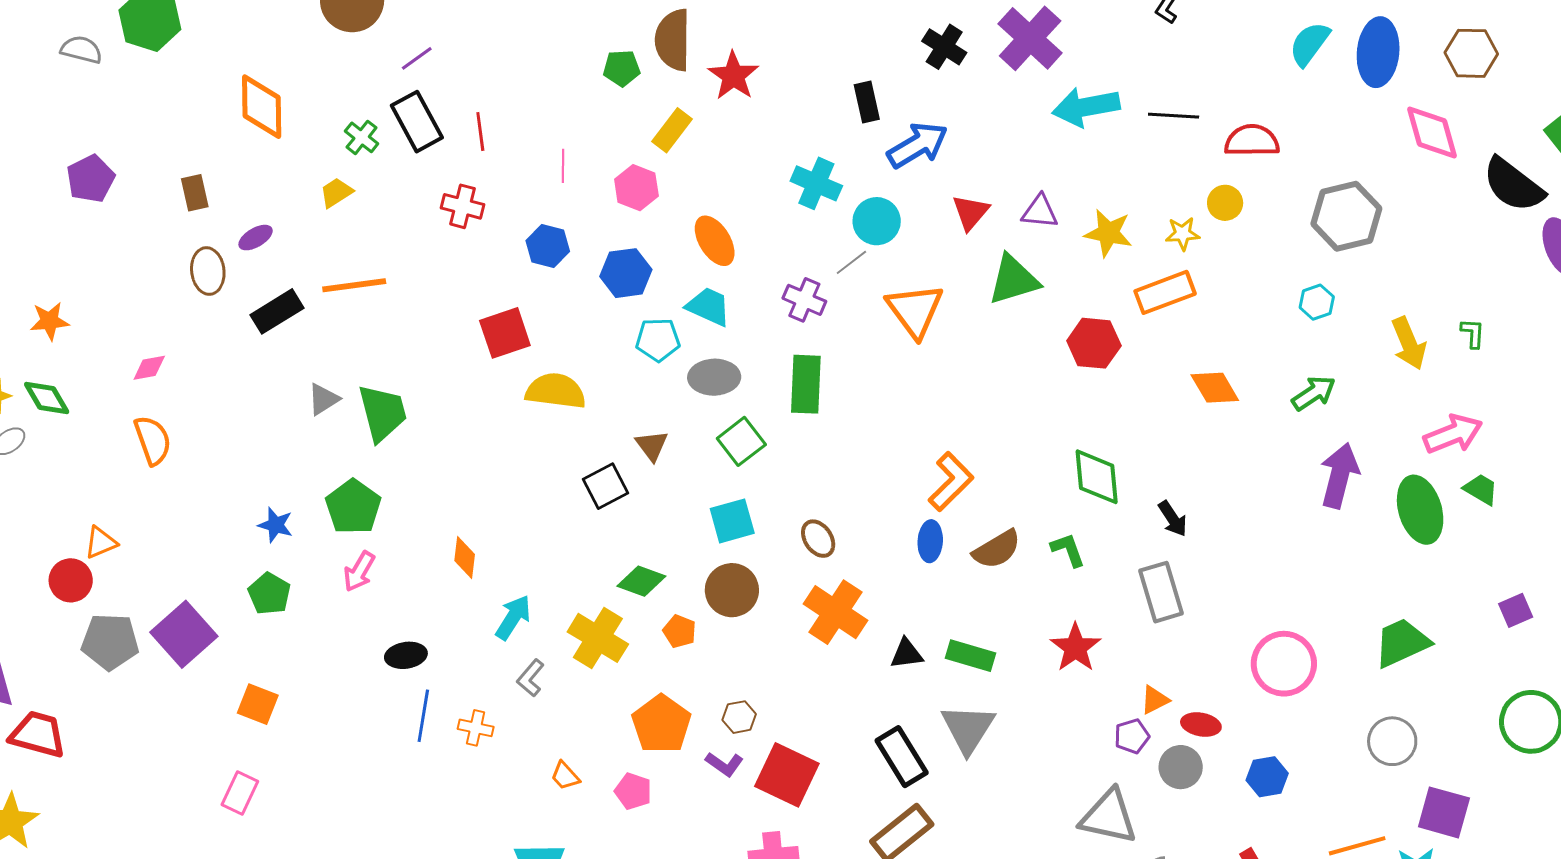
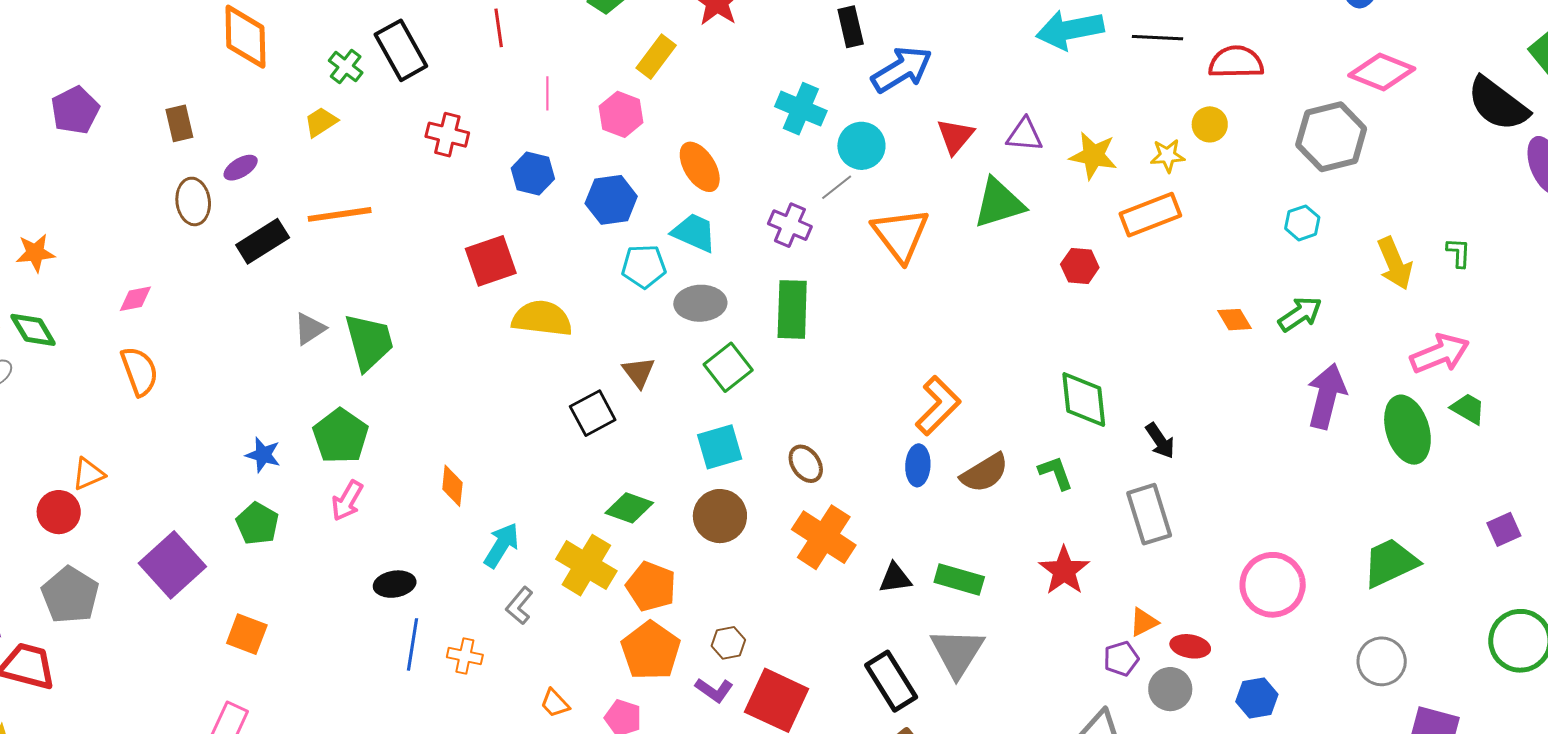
red line: (480, 131) -> (499, 28), moved
pink diamond: (1432, 133) -> (1382, 72), moved, turned -52
red hexagon: (1094, 343) -> (1080, 266), size x0.7
orange diamond: (1215, 388) -> (1235, 320), moved, size x0.7
orange pentagon: (680, 631) -> (651, 587), moved, size x1.5
gray pentagon: (110, 642) -> (70, 595), moved, turned 30

